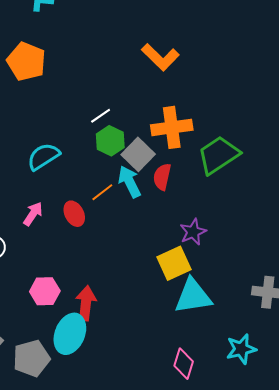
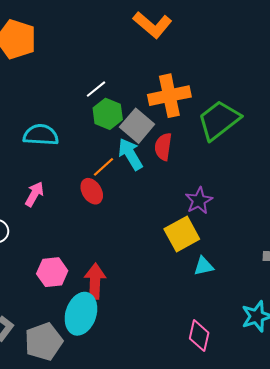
cyan semicircle: (43, 157) -> (41, 135), turned 40
red ellipse: (74, 214) -> (92, 191), moved
cyan triangle: (193, 296) -> (204, 266), size x0.5

